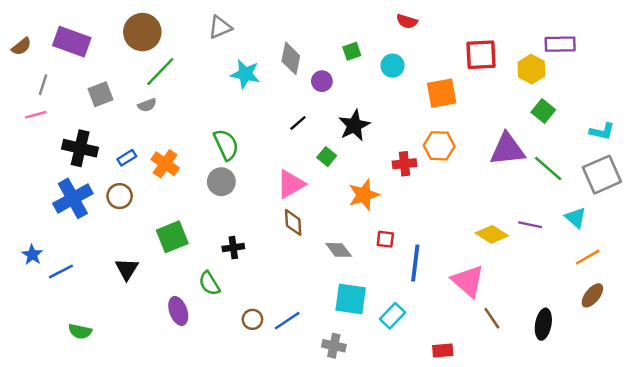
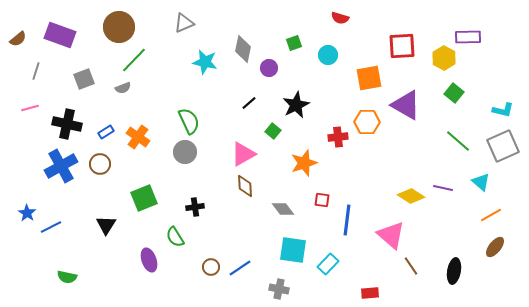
pink line: (36, 115) -> (30, 108), moved
purple triangle: (507, 149) -> (406, 105), moved, turned 36

